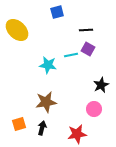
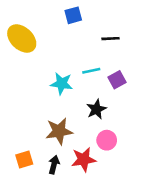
purple square: (88, 49) -> (117, 80), moved, turned 32
black star: (101, 85) -> (96, 109), moved
pink circle: (94, 109) -> (107, 140), moved
red star: (77, 134) -> (84, 159), moved

